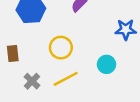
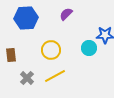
cyan circle: (106, 64) -> (89, 48), moved

